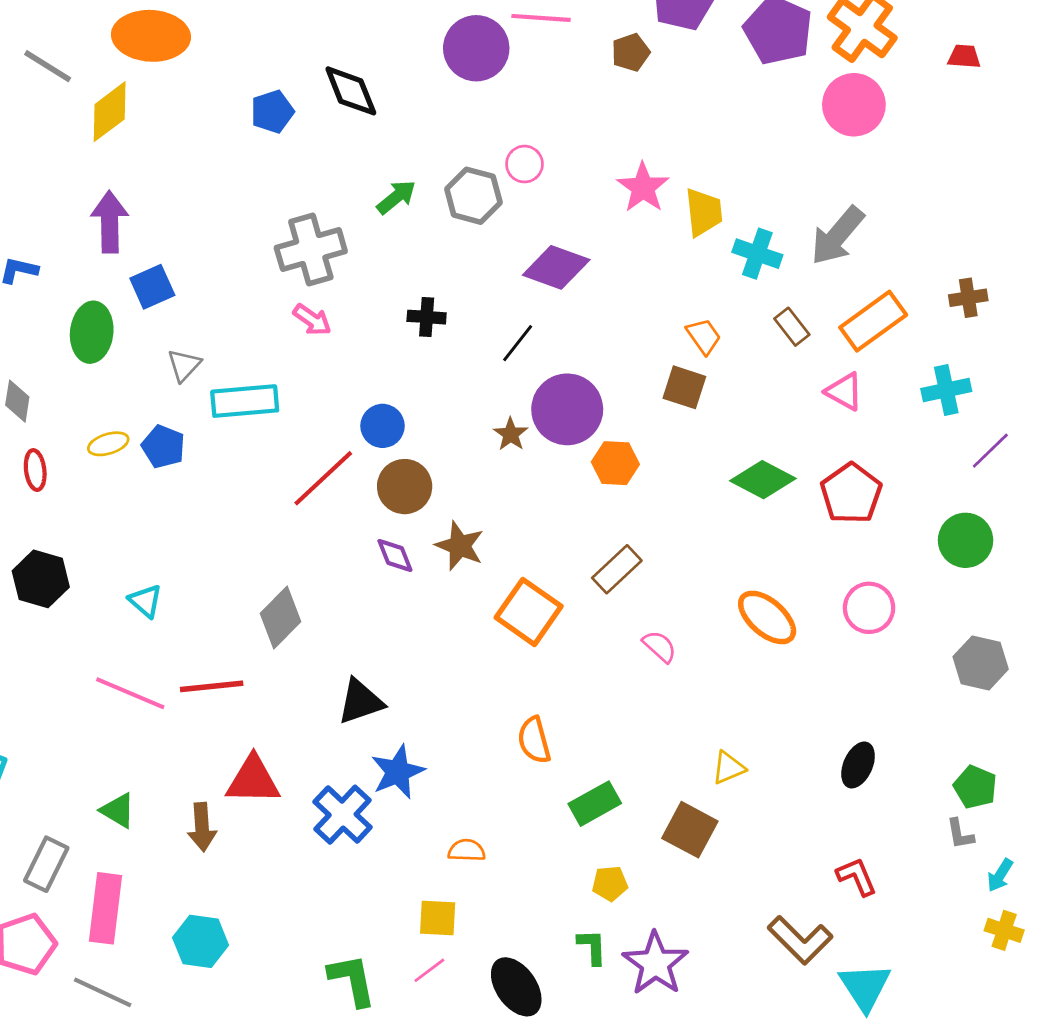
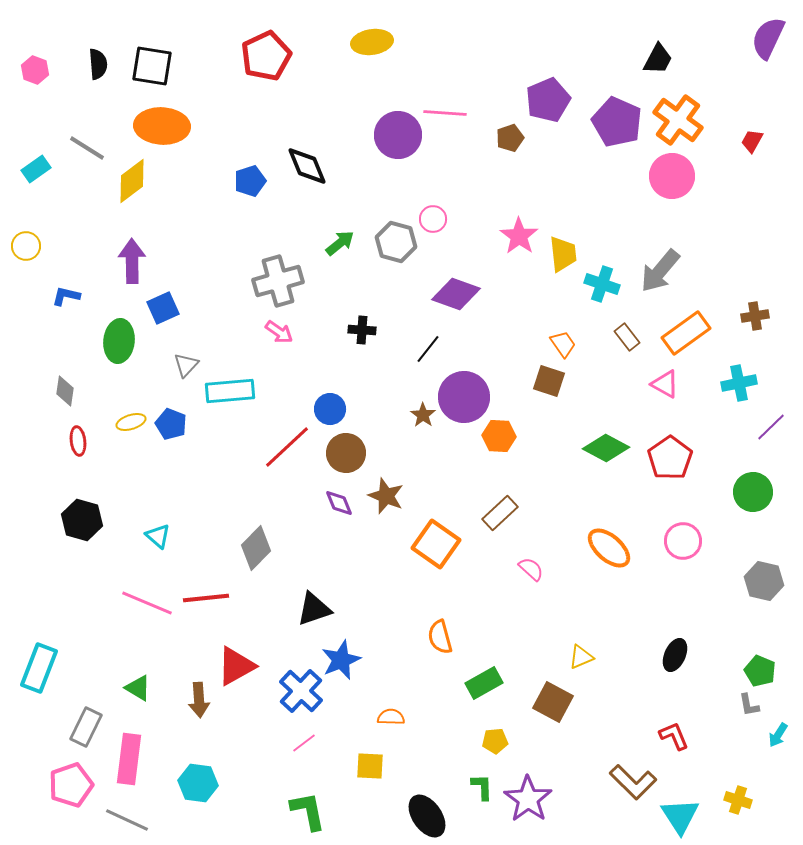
red trapezoid: (964, 57) -> (752, 141), turned -65
red triangle: (253, 780) -> (236, 666), turned -30
yellow cross: (1004, 930) -> (738, 800), moved
pink line: (429, 970) -> (304, 743), moved

